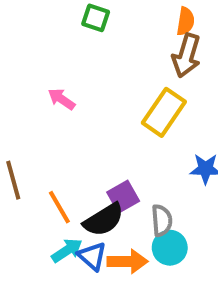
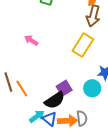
orange line: (59, 207) -> (22, 89), moved
gray semicircle: (162, 220) -> (82, 118), moved
cyan circle: (170, 248) -> (92, 88), moved

